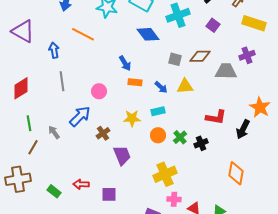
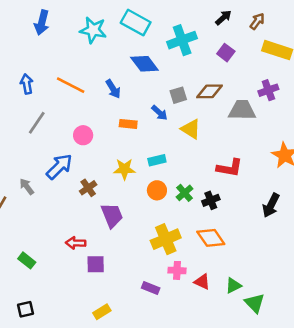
orange line: (83, 34) -> (71, 85), moved
gray square: (175, 59) -> (178, 95), turned -32
blue arrow: (125, 63) -> (113, 89), moved
gray line: (62, 81) -> (37, 123), turned 42
yellow triangle: (185, 86) -> (191, 129), turned 36
blue arrow: (161, 87) -> (159, 113), moved
black arrow: (243, 129) -> (271, 205), moved
orange diamond: (236, 173) -> (211, 238), moved, turned -45
red arrow: (81, 184) -> (76, 243), moved

